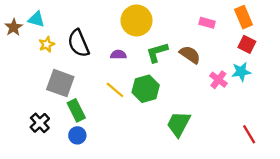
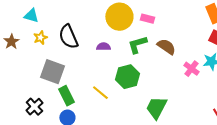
pink rectangle: (207, 23) -> (147, 19), moved
brown star: (14, 27) -> (11, 42), moved
yellow line: (115, 90) -> (100, 93), moved

